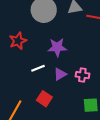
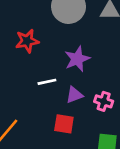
purple star: (57, 47) -> (77, 59), turned -30
red square: (44, 99) -> (64, 124), moved, turned -35

